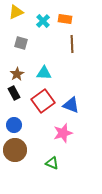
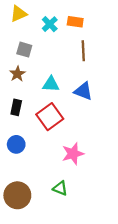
brown star: (17, 74) -> (17, 74), moved
black rectangle: (14, 93) -> (16, 107), turned 40
blue triangle: (71, 105) -> (83, 91), moved
brown circle: (15, 150) -> (17, 195), moved

